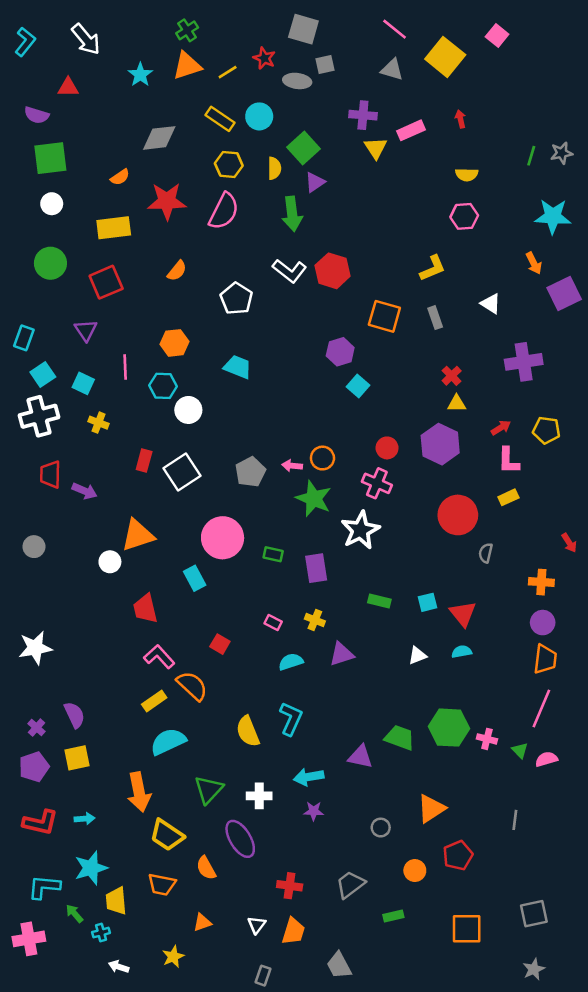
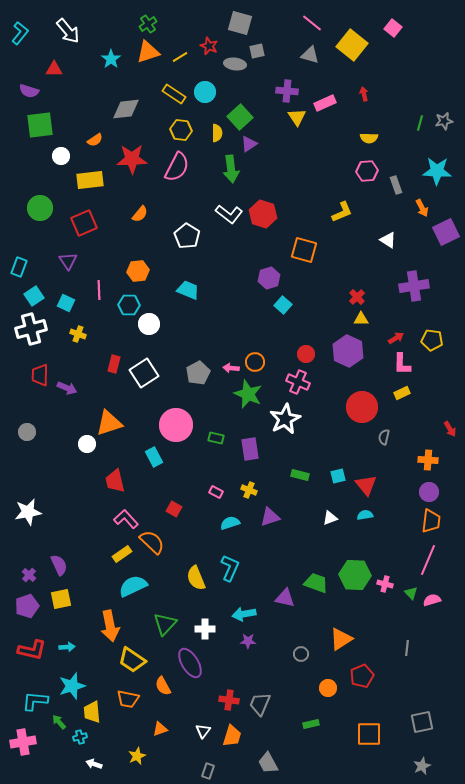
white circle: (52, 204) -> (61, 156), moved
gray rectangle: (435, 318) -> (396, 185), moved
gray trapezoid: (350, 884) -> (260, 704), moved, turned -30

